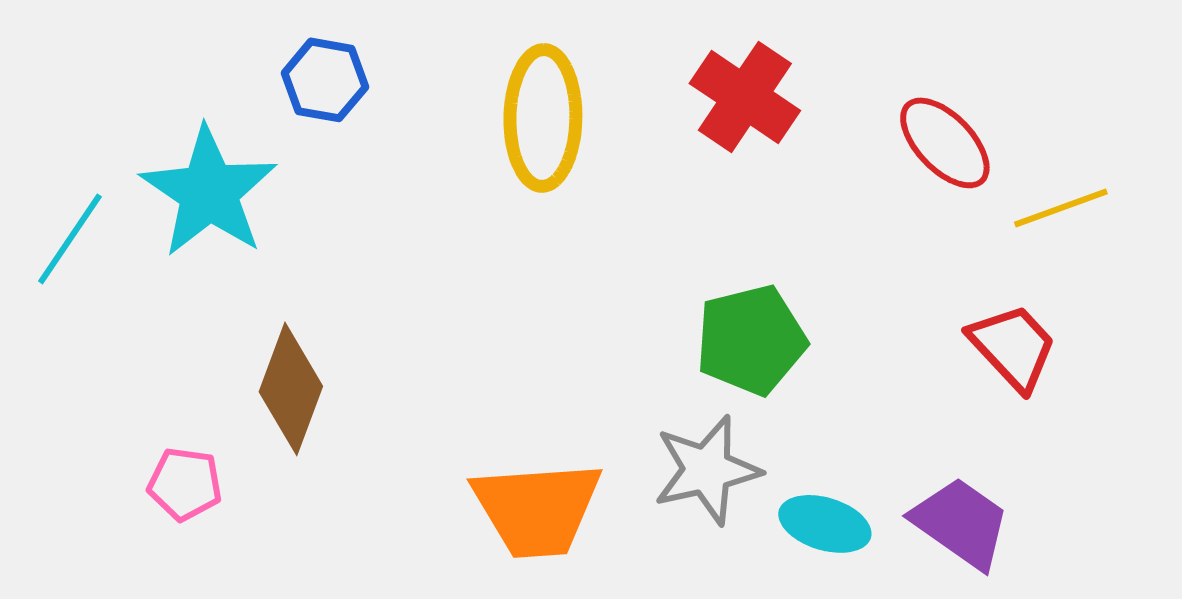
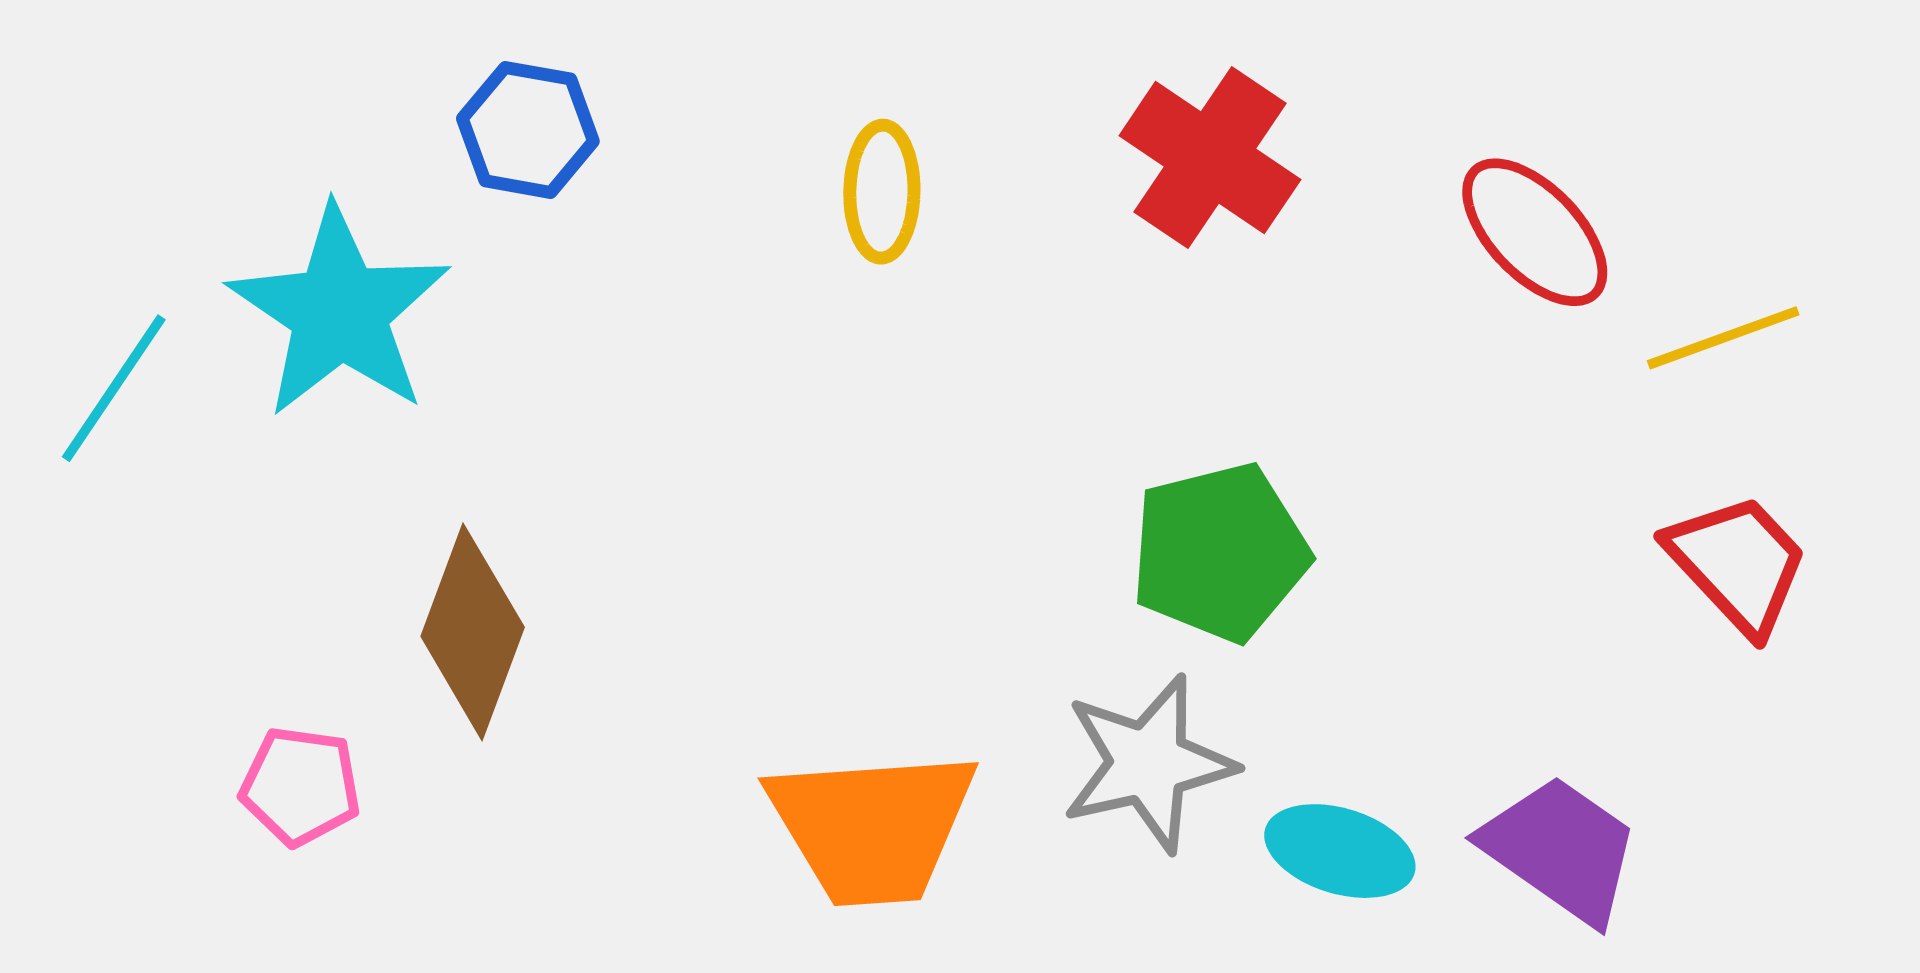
yellow ellipse: (543, 118) -> (882, 192), size x0.6
red trapezoid: (1013, 347) -> (1738, 564), moved

